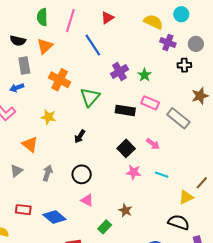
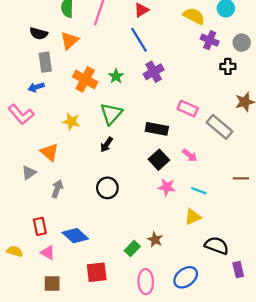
blue line: (93, 45) -> (139, 40), moved
green star: (145, 75) -> (116, 76), moved
green triangle: (90, 97) -> (111, 114), moved
black rectangle: (125, 110) -> (157, 129), moved
gray triangle: (16, 171) -> (29, 173), moved
gray arrow: (48, 173) -> (57, 189), moved
brown line: (202, 183) -> (241, 178), moved, turned 48
yellow triangle: (186, 197) -> (193, 217), moved
pink triangle: (87, 200) -> (48, 253), moved
red rectangle: (23, 210) -> (40, 226), turned 70
brown star: (125, 210) -> (155, 239), moved

